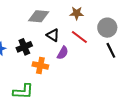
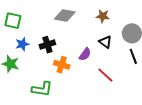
black triangle: (53, 35) -> (105, 42), moved
red line: (79, 37) -> (105, 75), moved

